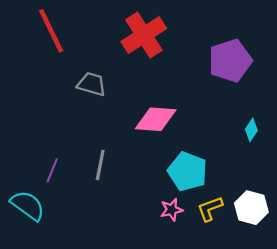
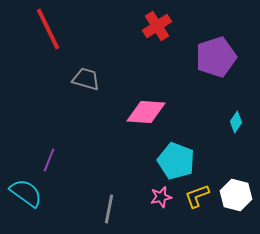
red cross: (144, 35) -> (157, 26), moved, size x0.7
gray line: (100, 165) -> (109, 209), moved

